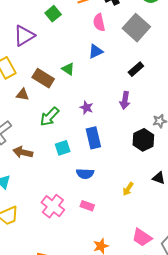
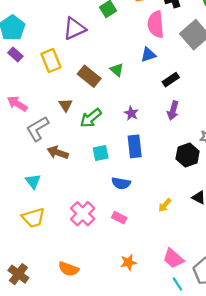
pink semicircle: (99, 22) -> (156, 24), size x1.4
black rectangle: (136, 69) -> (171, 80), moved
brown triangle: (23, 95) -> (66, 105), moved, turned 40

